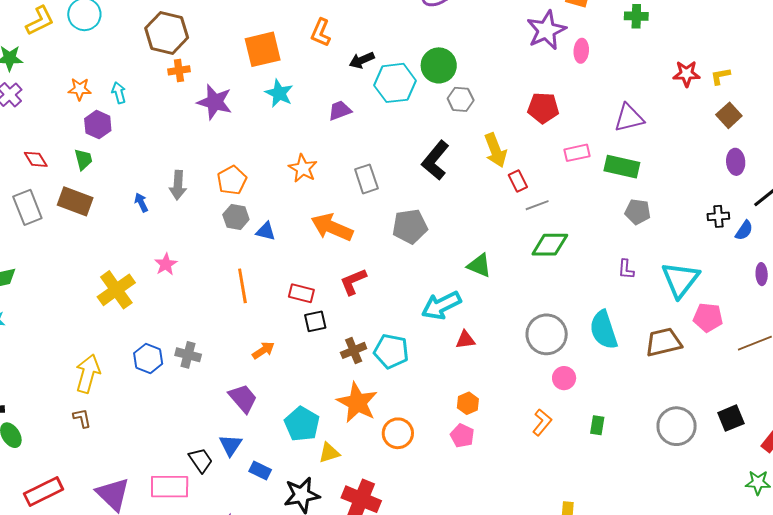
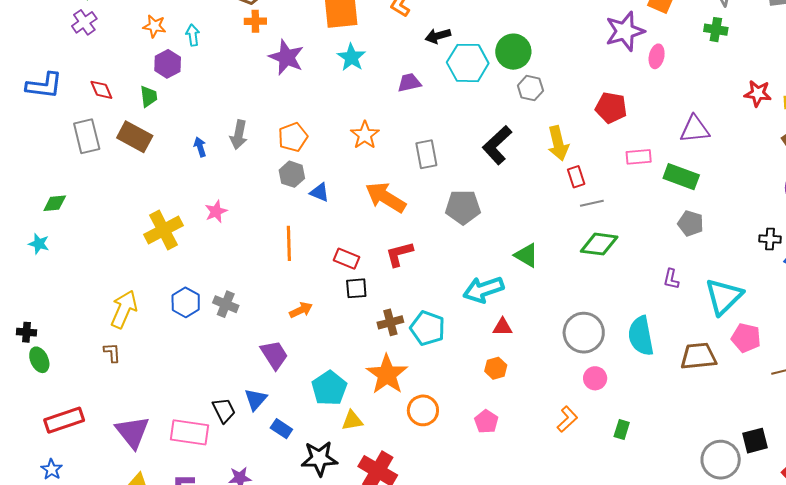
orange hexagon: (468, 403) -> (496, 368), moved
gray circle: (677, 426) -> (721, 460), moved

